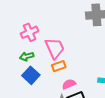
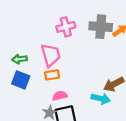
pink cross: (30, 32) -> (66, 27), moved
blue square: (31, 75) -> (21, 80), turned -30

